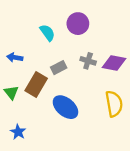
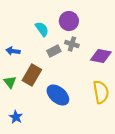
gray cross: (88, 61) -> (72, 44), moved
gray rectangle: (59, 68) -> (54, 51), moved

